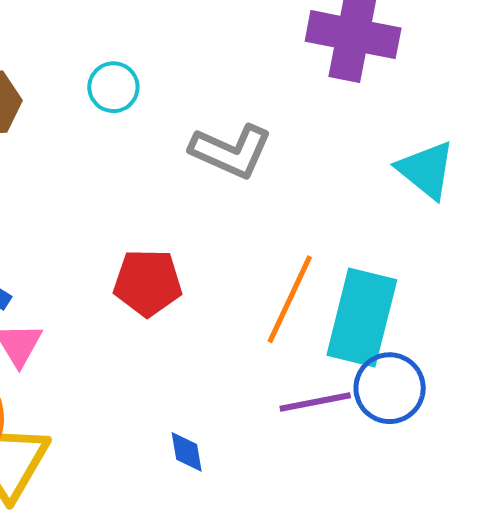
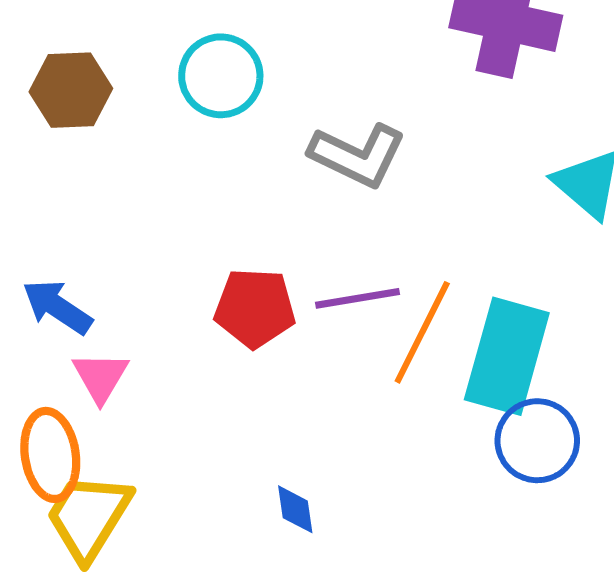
cyan circle: (113, 87) -> (221, 76), size x1.4
purple line: (315, 402) -> (358, 298), moved

